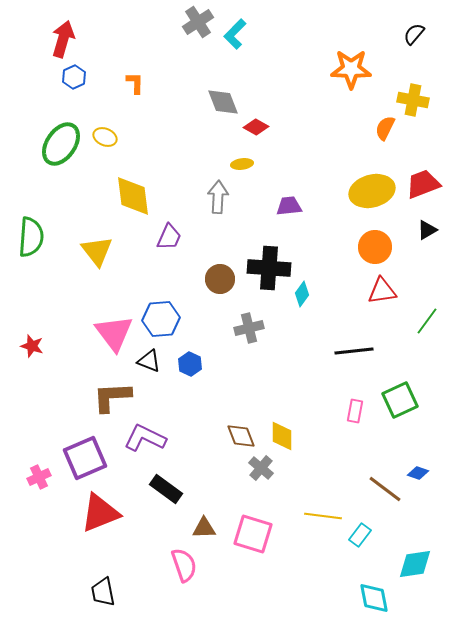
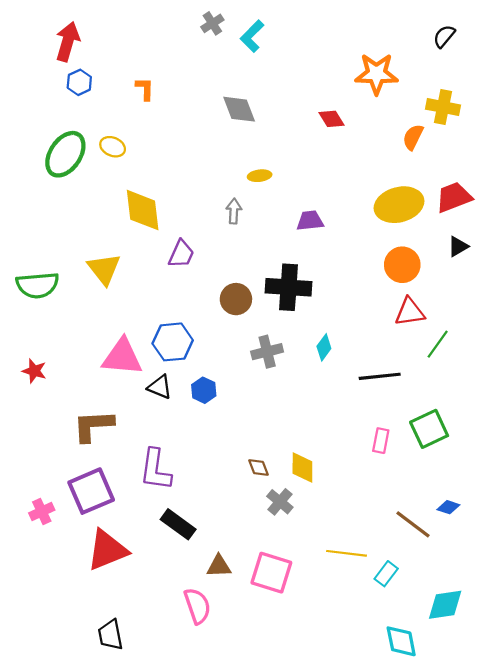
gray cross: (198, 22) -> (212, 23), size x0.7
red diamond: (256, 127) -> (331, 119), moved, turned 30
gray arrow: (218, 197) -> (234, 211), size x0.7
green semicircle: (31, 237) -> (37, 285), moved, turned 81
cyan diamond: (302, 294) -> (324, 347), moved
green line: (427, 321) -> (438, 344), moved
pink triangle: (114, 333) -> (122, 357), turned -48
brown L-shape: (112, 397) -> (93, 426), moved
brown diamond: (241, 436) -> (258, 467), size x0.7
purple L-shape: (145, 438) -> (155, 470), turned -108

